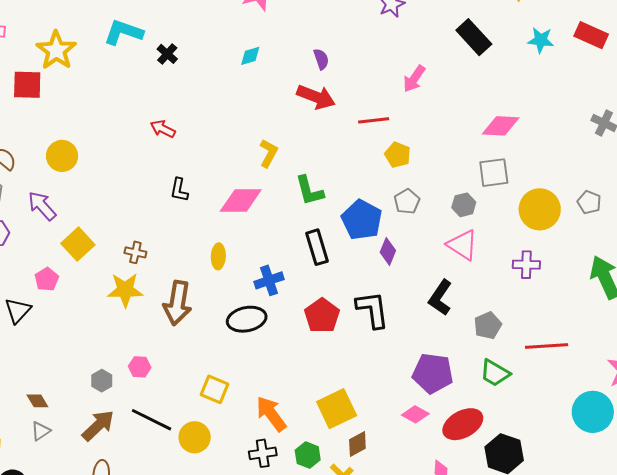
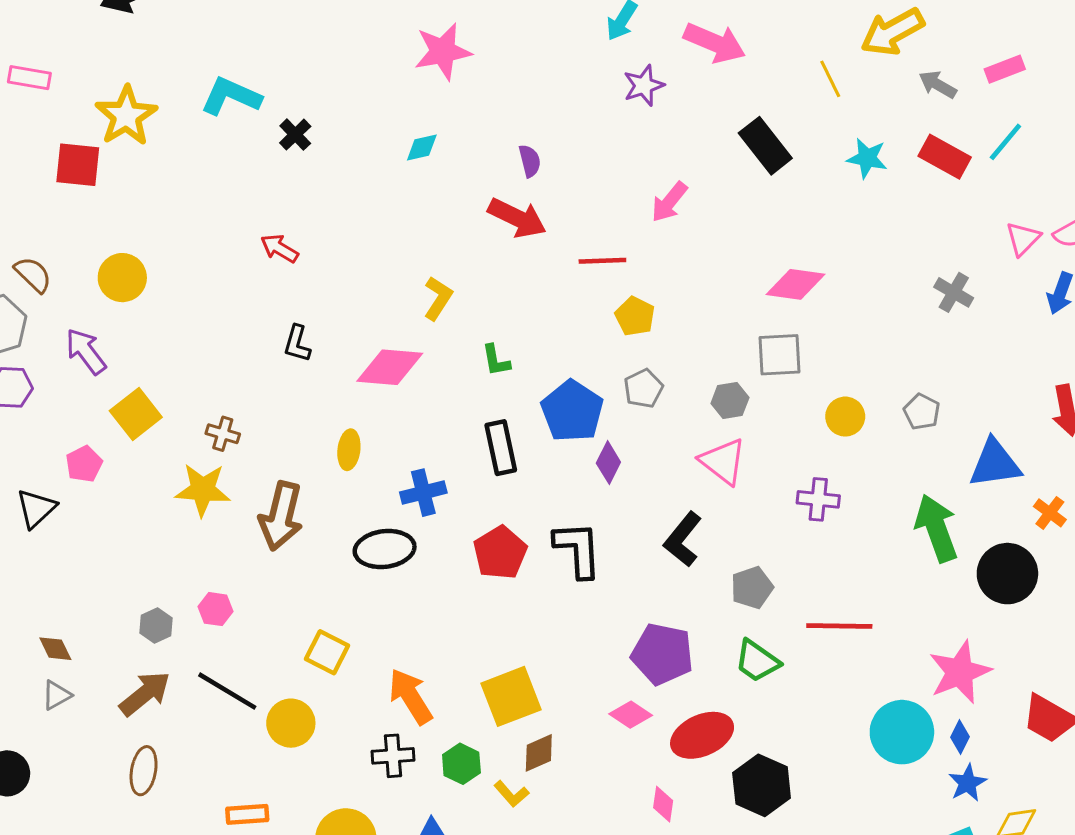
green L-shape: (309, 191) -> (496, 360), size x0.7
yellow circle: (540, 209) -> (845, 417), size x0.6

